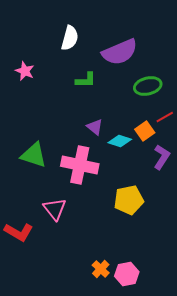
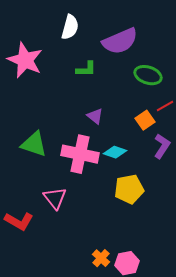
pink star: (25, 71) -> (25, 60), size x1.8
green ellipse: (148, 86) -> (148, 75), turned 32
cyan diamond: (120, 141) -> (115, 152), moved

